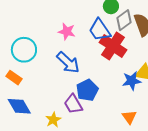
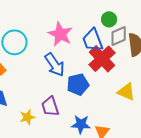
pink star: (67, 31) -> (60, 34), size x1.4
blue star: (132, 81) -> (81, 124), moved
blue pentagon: (87, 90) -> (78, 84), moved

